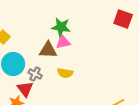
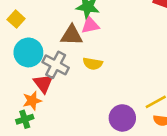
gray cross: (35, 74) -> (56, 65), size x1.5

